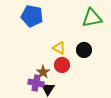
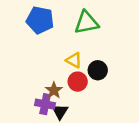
green triangle: (92, 18) -> (86, 23), moved
black circle: (84, 50) -> (98, 70), moved

